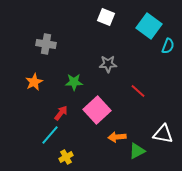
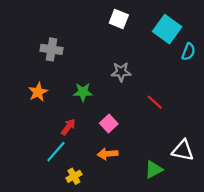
pink square: (97, 110) -> (109, 124), size x0.6
orange arrow: (117, 137) -> (108, 154), moved

